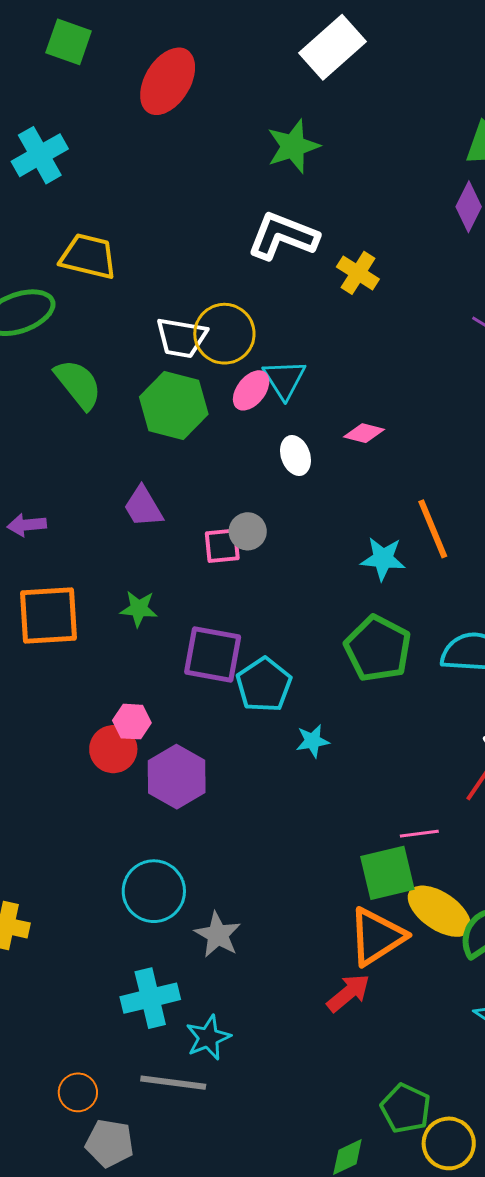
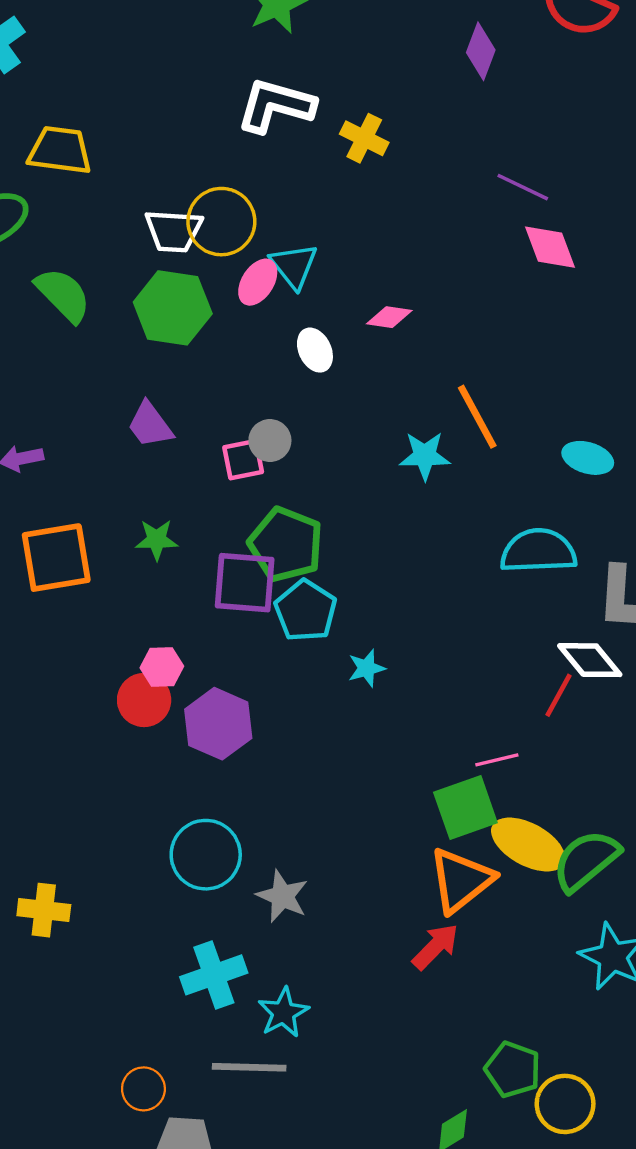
green pentagon: (378, 649) -> (286, 544), moved

